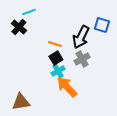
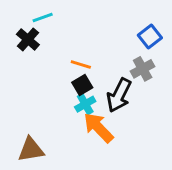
blue square: (102, 25) -> (150, 37), turned 35
black arrow: (81, 37) -> (119, 95), moved
gray cross: (82, 59) -> (143, 69), moved

